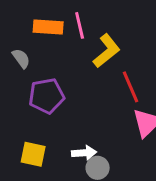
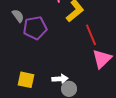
purple pentagon: (47, 96) -> (35, 28), moved

